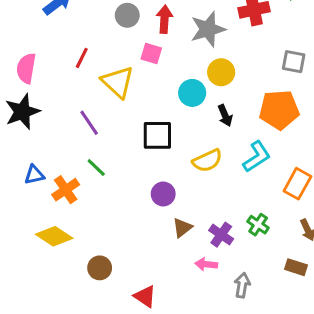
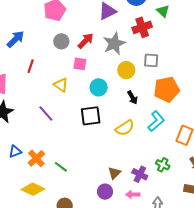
red arrow: (164, 19) -> (86, 41), turned 48
red line: (82, 58) -> (31, 66), moved
gray square: (294, 62) -> (151, 60), moved
yellow triangle: (118, 82) -> (61, 85), size x0.7
cyan circle: (192, 93) -> (99, 87), moved
green line: (96, 167) -> (61, 167), moved
purple circle: (163, 194) -> (105, 192), moved

